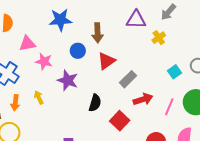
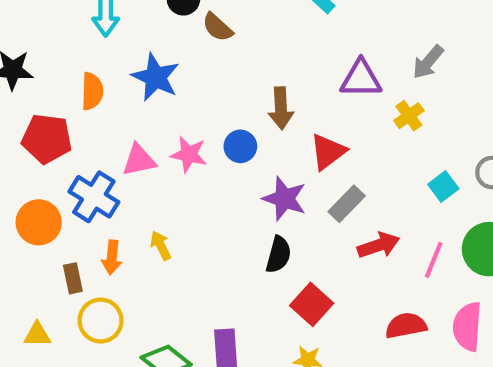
blue star: (60, 20) -> (156, 77), moved, turned 30
pink triangle: (27, 44) -> (139, 160), moved
pink star: (44, 61) -> (189, 154), moved
red triangle: (106, 61) -> (328, 152), moved
purple star: (68, 80) -> (285, 199), moved
red square: (120, 121) -> (312, 304), moved

